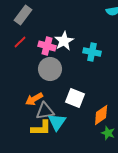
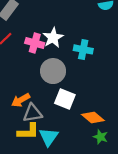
gray circle: (50, 69) -> (53, 71), moved
orange diamond: (101, 115) -> (93, 117), turned 75
cyan triangle: (57, 122) -> (49, 137), moved

